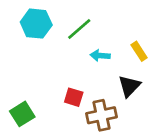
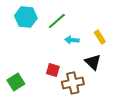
black triangle: (129, 86) -> (93, 62), turned -30

